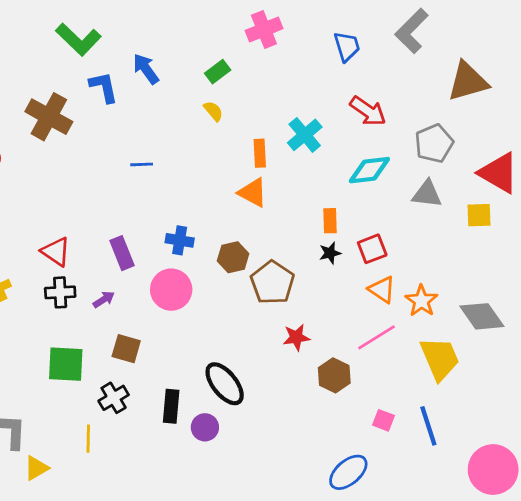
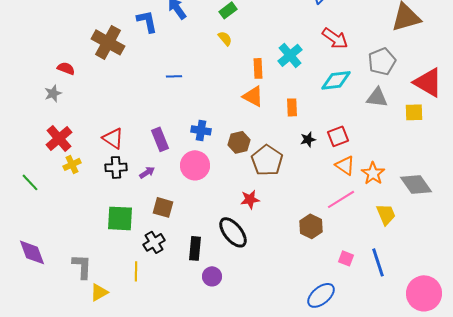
orange rectangle: (330, 221) -> (292, 107), moved
red star: (296, 337) -> (250, 199), moved
yellow trapezoid: (440, 358) -> (386, 214), size x0.7
purple circle: (205, 427) -> (212, 276), moved

